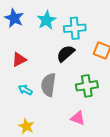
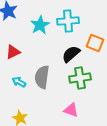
cyan star: (46, 20) -> (40, 25), moved
black semicircle: (66, 54) -> (71, 54), moved

